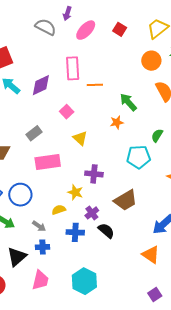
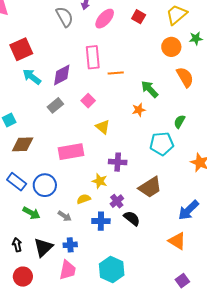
gray semicircle: (46, 27) -> (64, 17), turned 35
gray rectangle: (34, 133) -> (55, 105), moved
blue cross: (43, 247) -> (70, 245), moved

